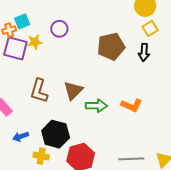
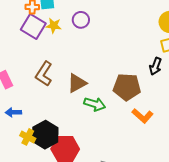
brown pentagon: (111, 46) -> (127, 87), moved
orange L-shape: (132, 105) -> (142, 116), moved
black hexagon: (56, 134) -> (45, 135), moved

